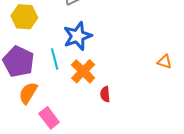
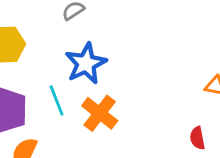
red semicircle: (105, 94) -> (197, 138), moved

